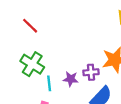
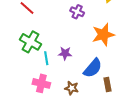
purple cross: (91, 72) -> (77, 12), moved, turned 32

